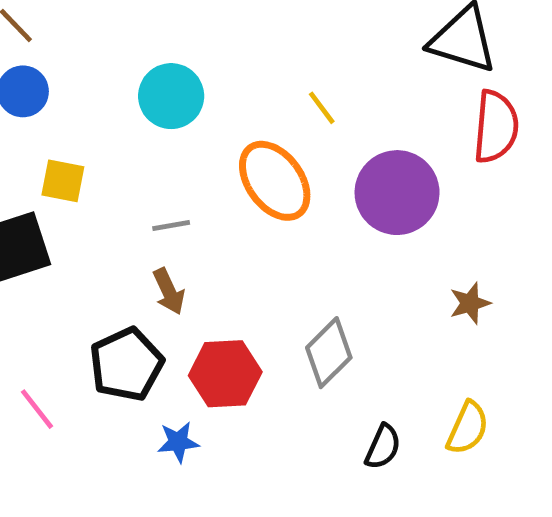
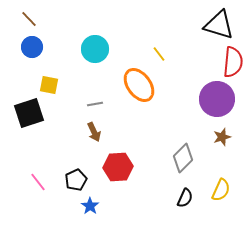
purple circle: (397, 193) -> (217, 99), moved
gray diamond: (329, 353) -> (183, 158), moved
black pentagon: (126, 364) -> (76, 180), moved, size x0.7
blue star: (178, 442) -> (90, 206), moved, turned -30

